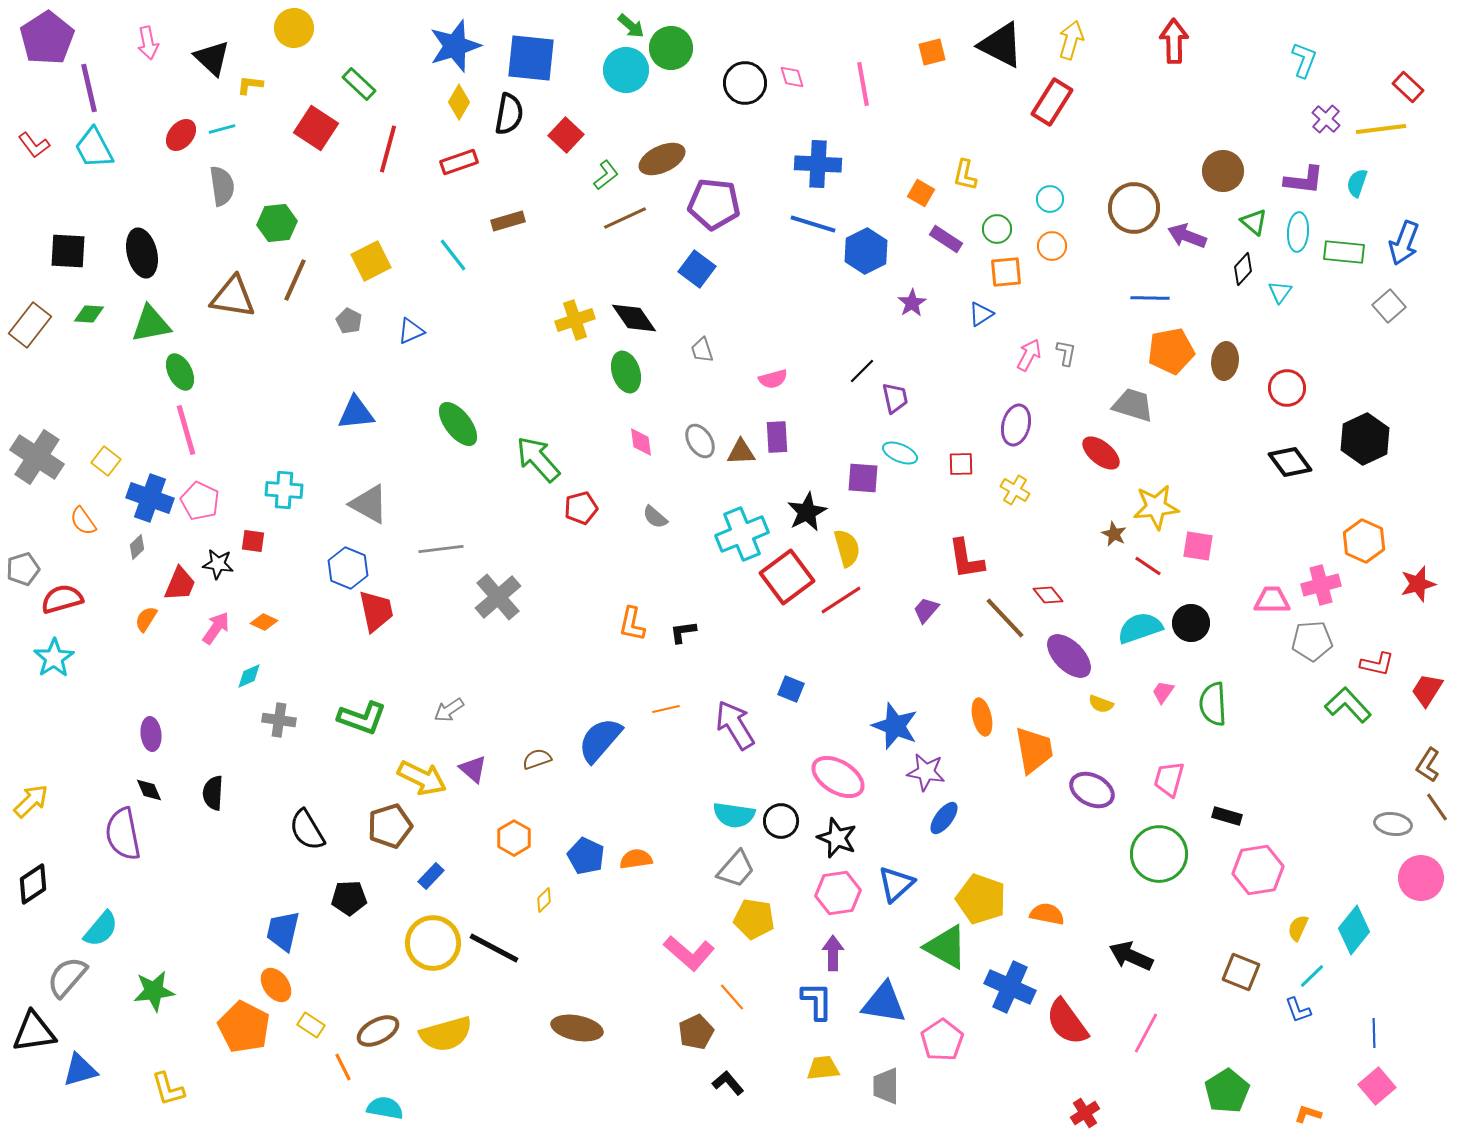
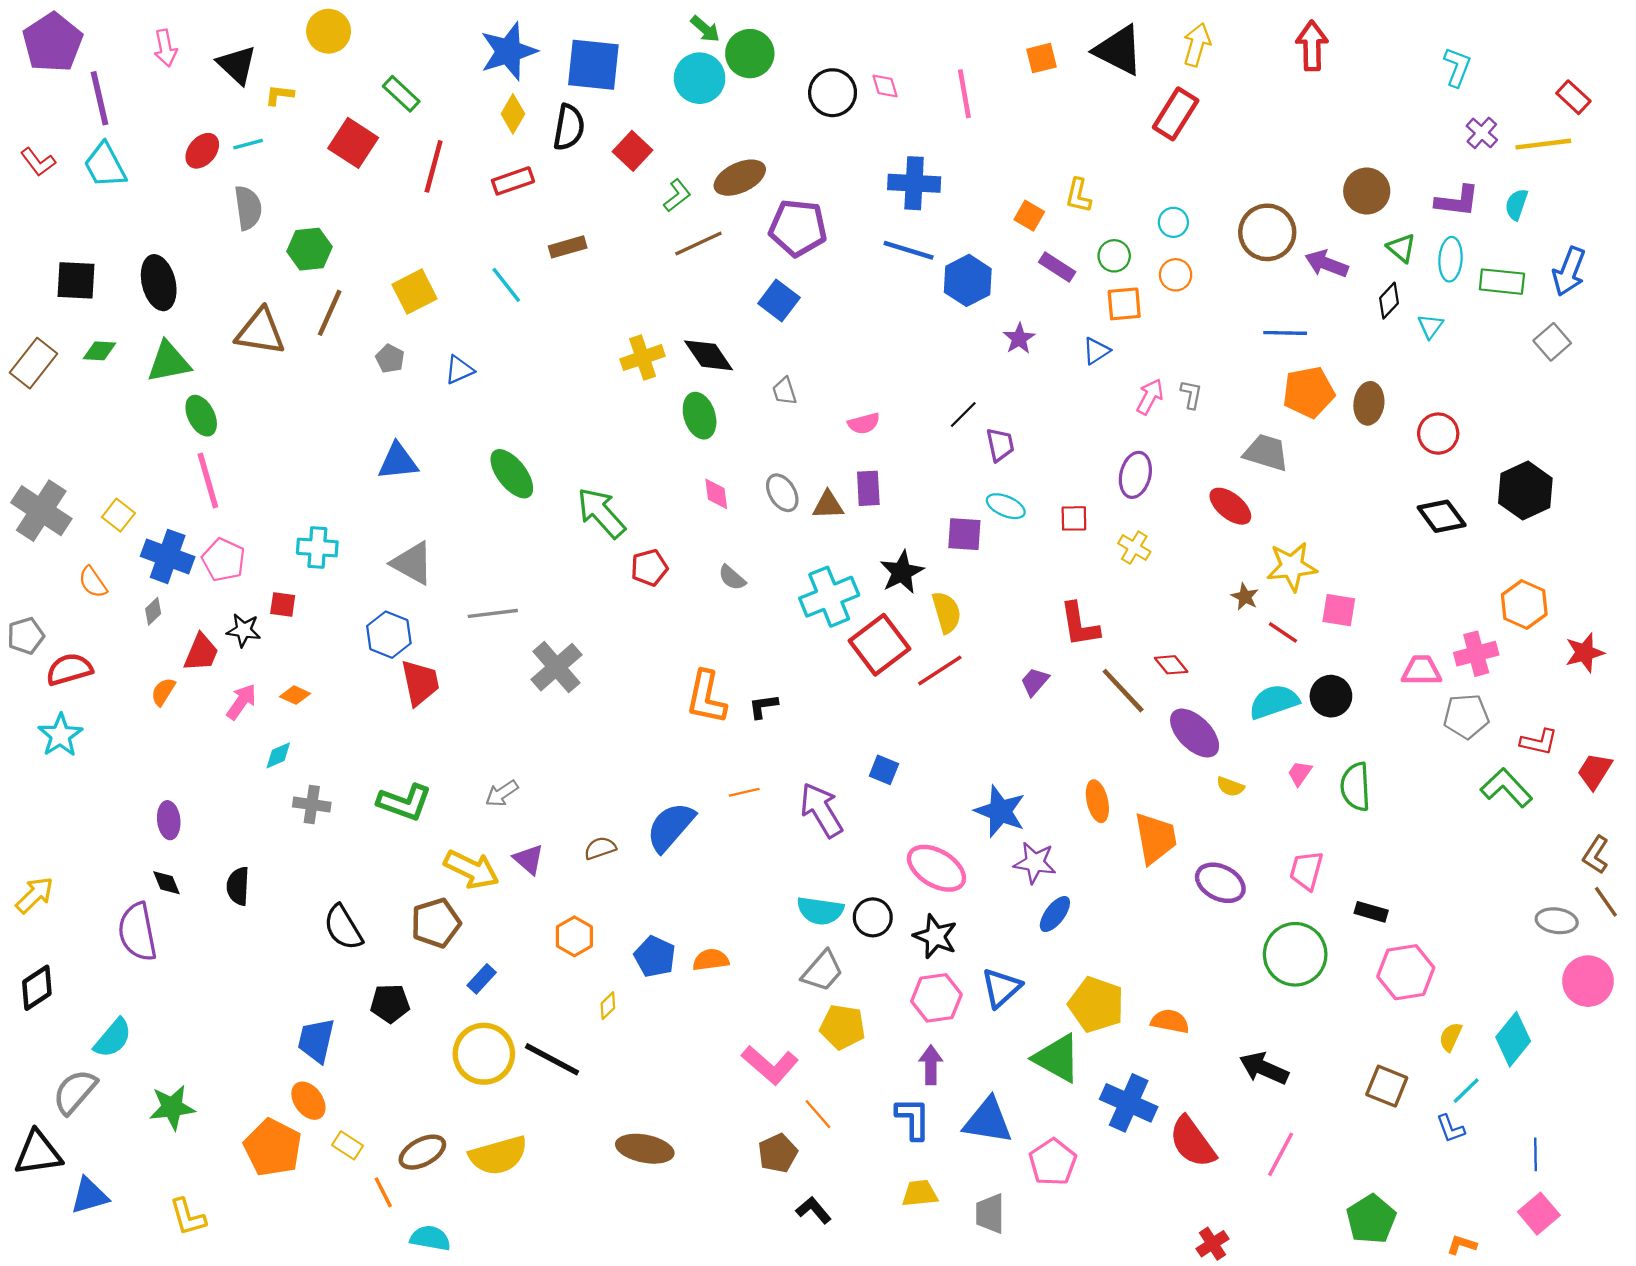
orange L-shape: (632, 624) -> (706, 697), size x1.4

